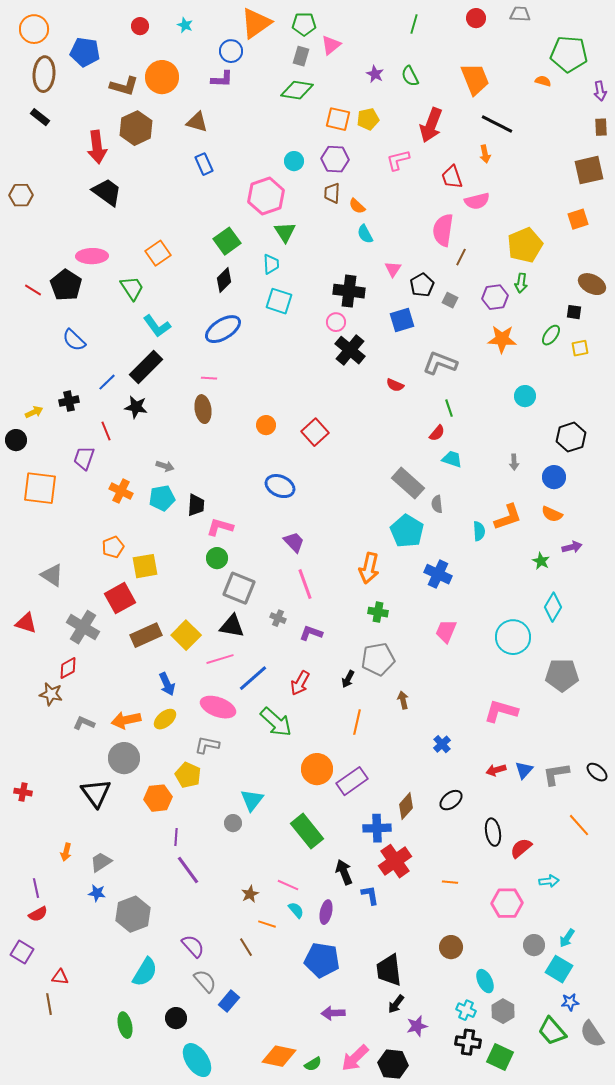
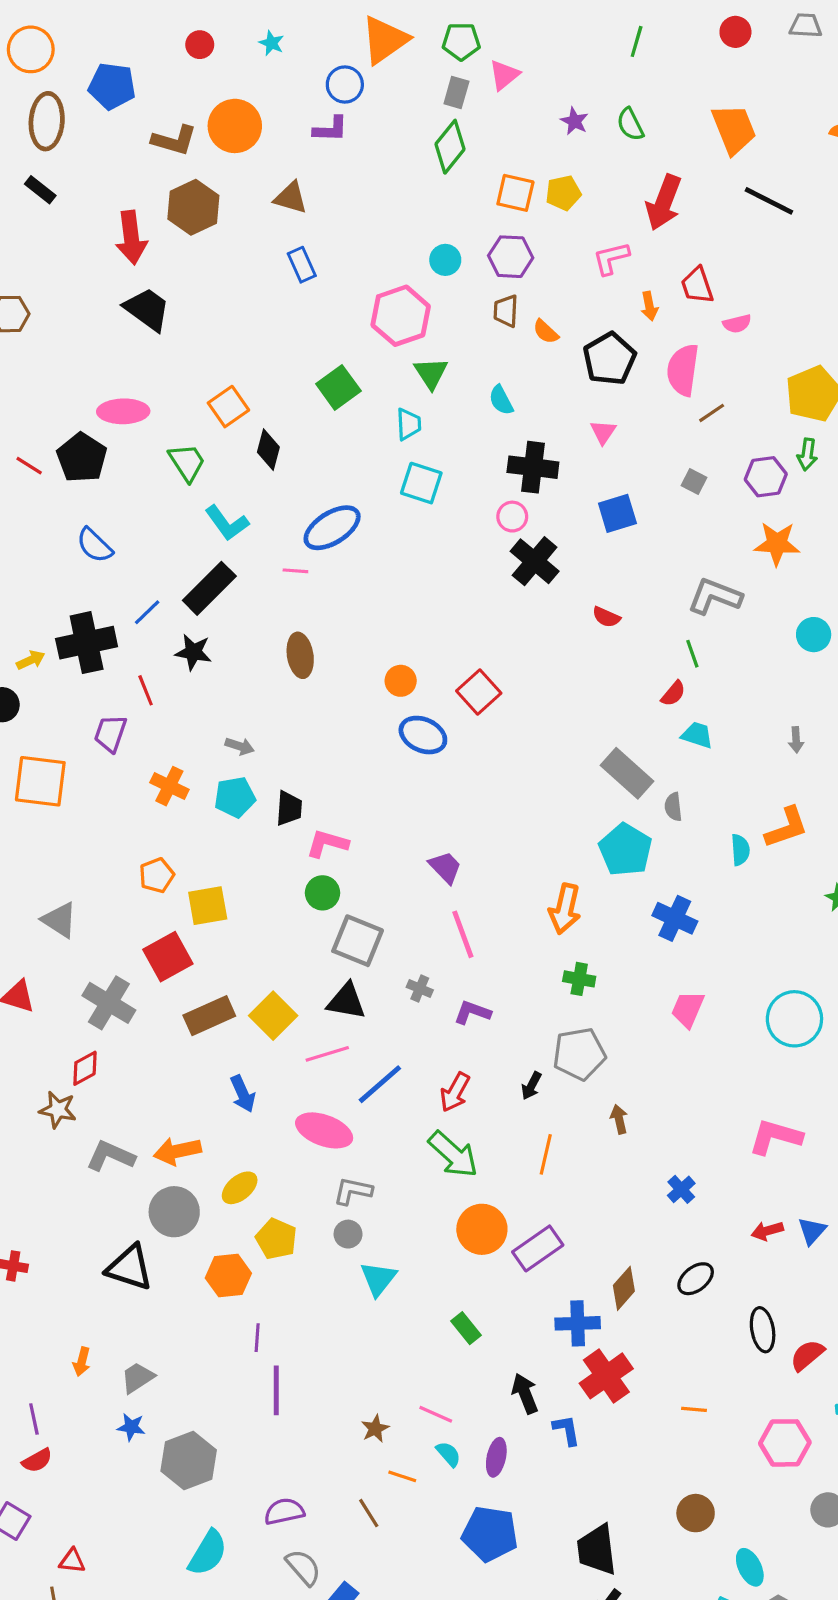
green diamond: (297, 90) -> (450, 147), turned -60
orange arrow: (485, 154) -> (649, 306), moved
pink semicircle: (477, 201) -> (737, 324), size x0.7
cyan semicircle: (365, 234) -> (501, 400), moved
brown line: (461, 257) -> (712, 413), turned 30
black diamond: (224, 280) -> (268, 450), moved, turned -30
black pentagon: (422, 285) -> (609, 359), moved, size x1.4
gray L-shape: (440, 363) -> (715, 596), moved
pink line: (209, 378) -> (295, 571), moved
black cross: (69, 401) -> (87, 643), size x1.8
blue ellipse: (280, 486) -> (423, 735), moved
yellow ellipse: (165, 719) -> (240, 1188), moved
green arrow: (276, 722) -> (453, 1154), moved
gray L-shape: (84, 723) -> (110, 1156), size x1.4
gray L-shape: (207, 745) -> (353, 1191), moved
black triangle: (96, 793) -> (130, 1268), turned -36
gray circle: (233, 823) -> (348, 1234), moved
green rectangle: (307, 831) -> (466, 1328), size x0.6
purple line: (188, 870) -> (276, 1390), turned 36
purple semicircle: (193, 946) -> (284, 1511), turned -60

